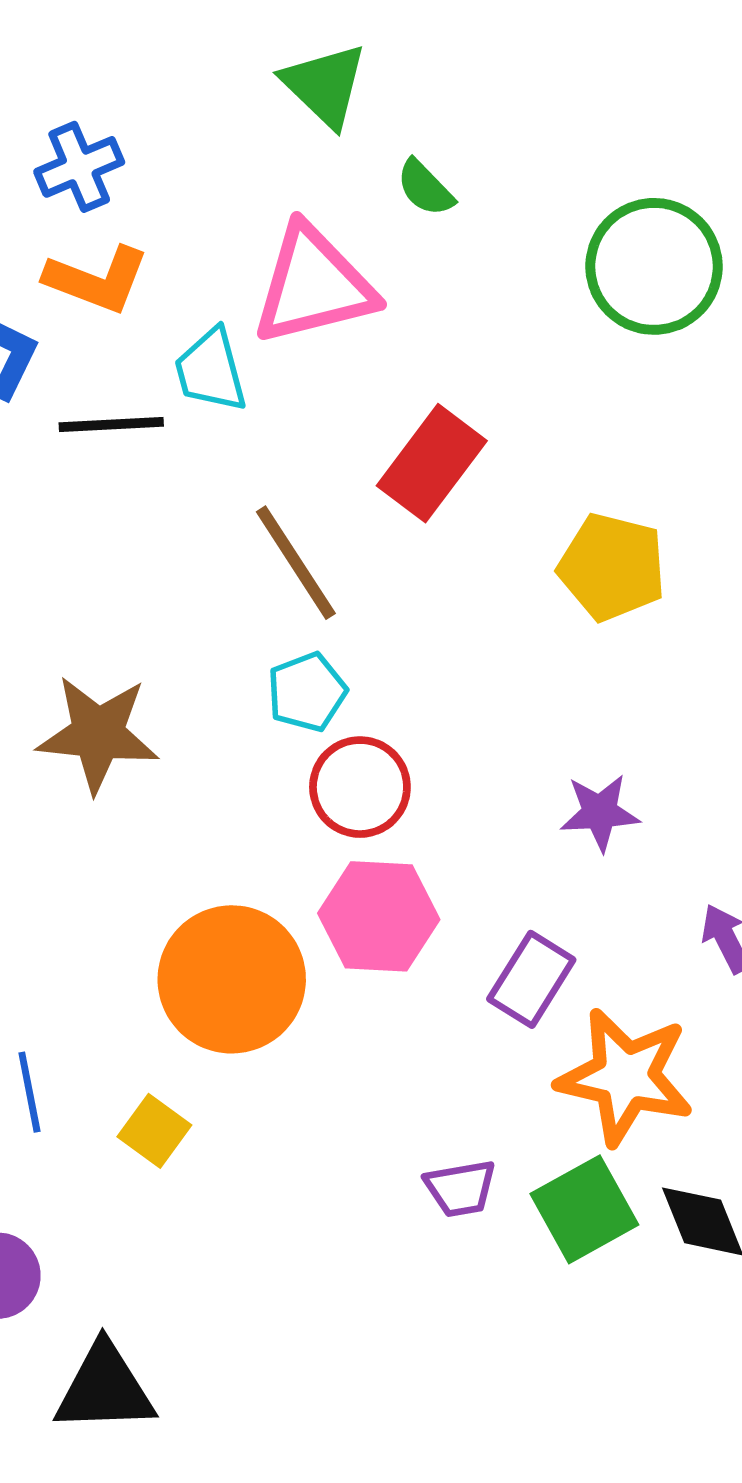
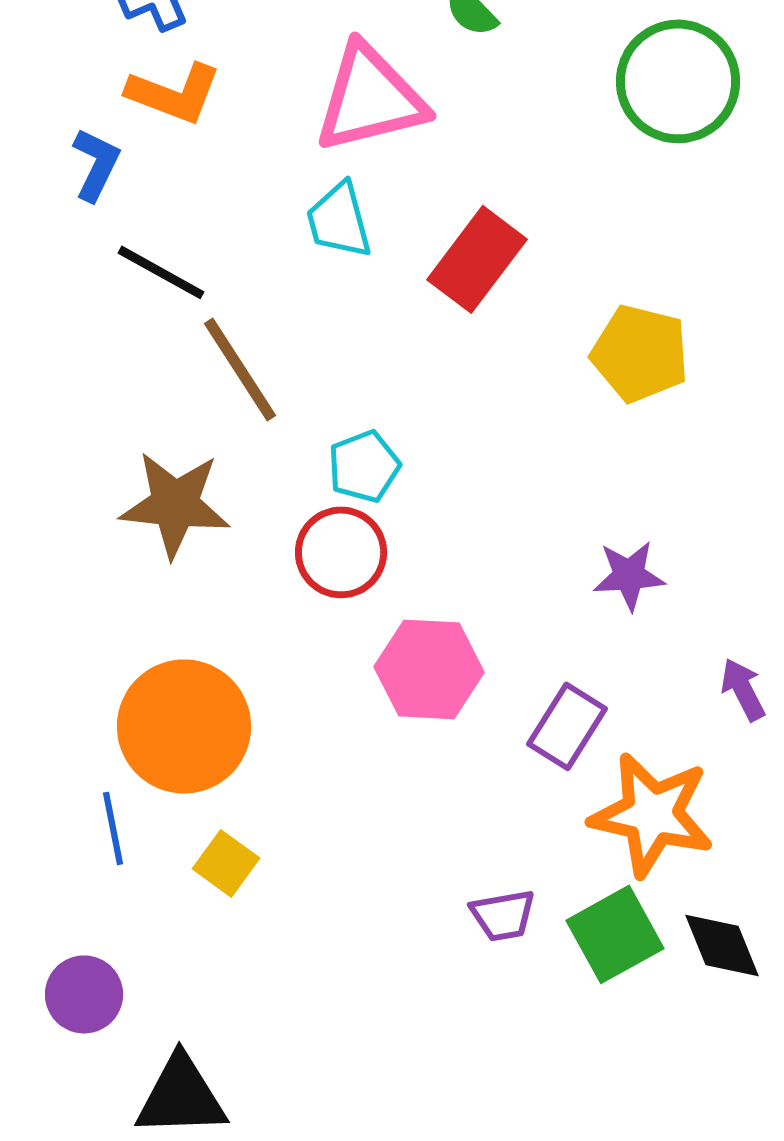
cyan trapezoid: (211, 370) -> (339, 220), moved
black line: (111, 424) -> (161, 272), moved, turned 32
brown line: (296, 563) -> (240, 369), moved
red circle: (360, 787) -> (341, 552), moved
orange circle: (232, 979) -> (184, 726), moved

